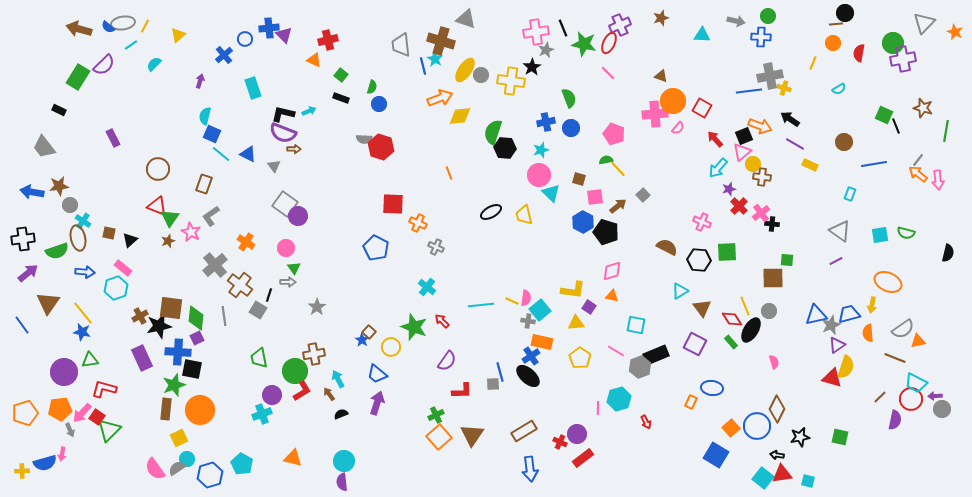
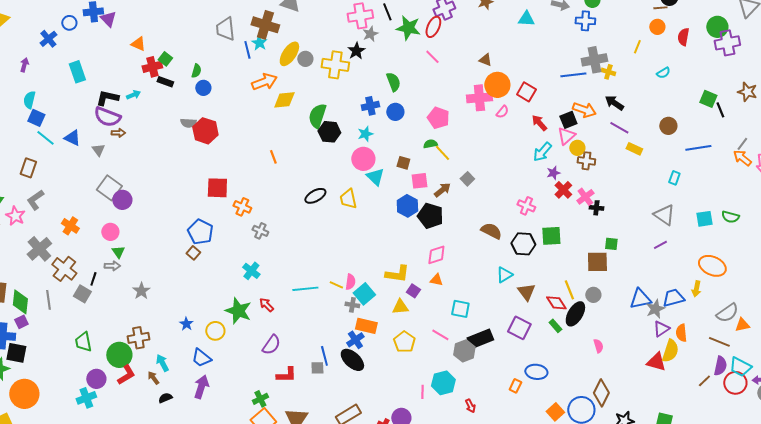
red cross: (328, 40) -> (152, 67), moved
brown square: (369, 332) -> (193, 253), moved
orange semicircle: (868, 333) -> (681, 333), moved
purple semicircle: (895, 420) -> (720, 366), moved

